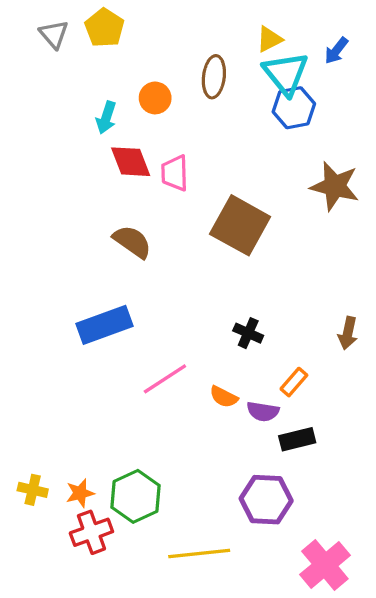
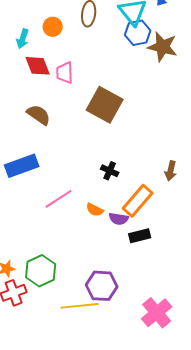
brown star: (335, 186) -> (163, 47), moved
orange rectangle: (294, 382) -> (138, 201), size x1.8
purple hexagon: (266, 500) -> (102, 286), moved

